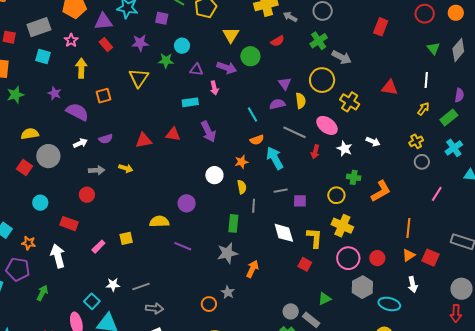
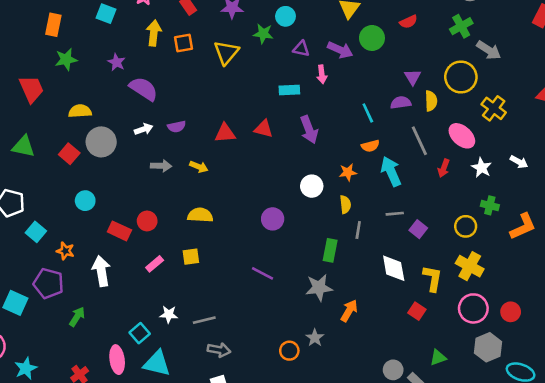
orange square: (104, 96) -> (183, 43), moved
gray line: (294, 132) -> (419, 141), turned 35
red circle: (87, 195) -> (147, 221), moved
purple square: (300, 201) -> (418, 229), turned 32
yellow semicircle: (159, 222) -> (200, 215), moved

